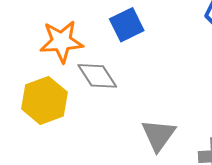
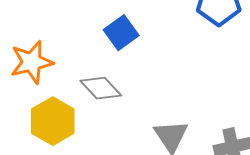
orange star: (61, 41) -> (32, 62), moved

